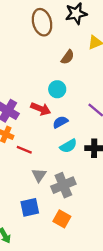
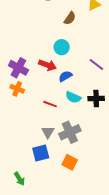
cyan semicircle: (68, 146) -> (73, 97), turned 56
red line: (24, 150) -> (50, 104), moved
gray triangle: (39, 175) -> (48, 132), moved

